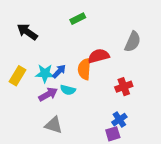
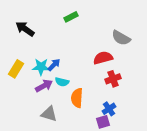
gray semicircle: (133, 42) -> (121, 38), turned 96
red semicircle: (99, 56) -> (103, 58), moved
orange semicircle: (84, 69) -> (77, 98), moved

